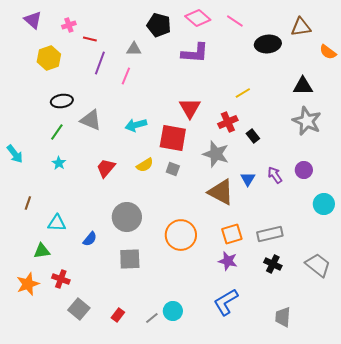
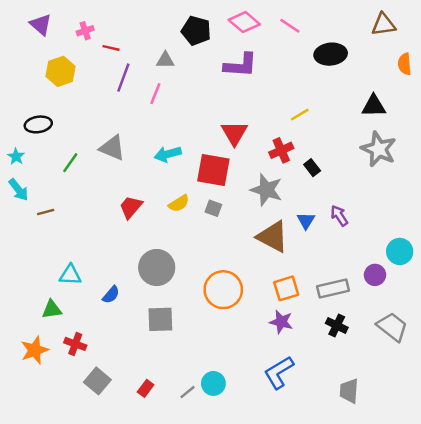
brown triangle: (301, 27) -> (384, 25), moved
orange semicircle: (328, 52) -> (405, 64), turned 48
black ellipse: (62, 101) -> (38, 124), moved
cyan star: (59, 163) -> (16, 156), moved
purple circle: (304, 170) -> (375, 275), moved
brown line: (28, 203) -> (46, 212), moved, turned 56

